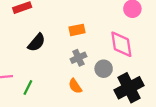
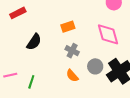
gray cross: (78, 58) -> (72, 51), turned -32
gray circle: (104, 69) -> (95, 66), moved

